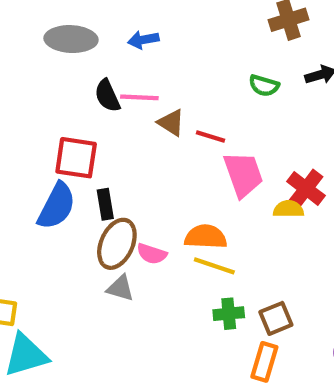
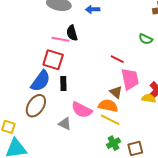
pink line: (139, 97) -> (60, 39), moved
brown triangle: (171, 123) -> (116, 92), moved
brown ellipse: (117, 244) -> (36, 106), moved
pink semicircle: (152, 254) -> (82, 110), size x1.5
green cross: (229, 314) -> (114, 143), turned -32

